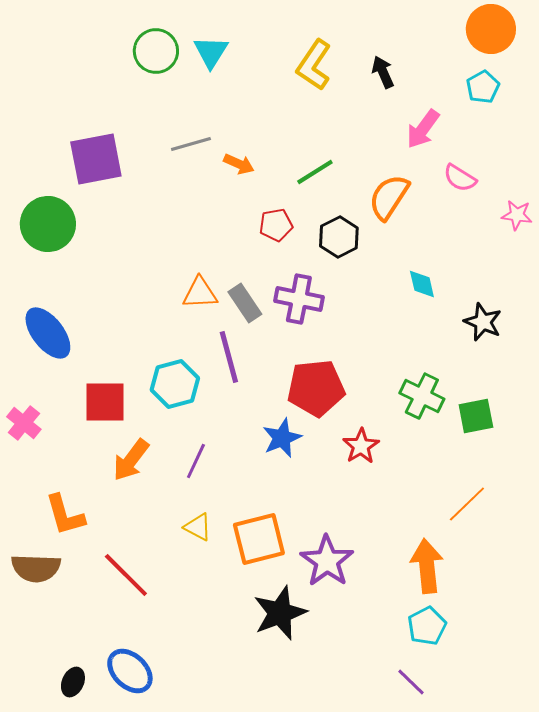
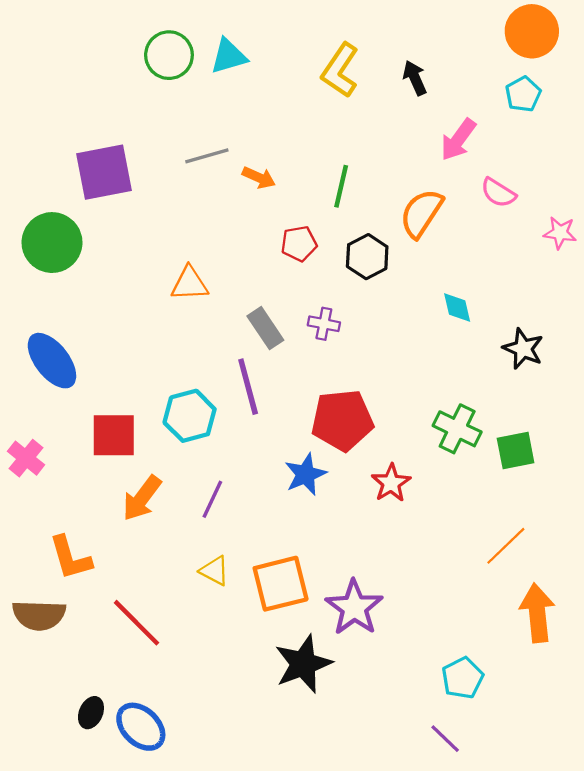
cyan triangle: (211, 52) -> (229, 56), turned 42
green line: (315, 172) -> (341, 186), turned -45
orange triangle: (200, 293) -> (190, 284), moved
purple cross: (299, 299) -> (324, 324), size x0.6
orange arrow: (427, 566) -> (537, 613), moved
black ellipse: (73, 682) -> (91, 713), moved

